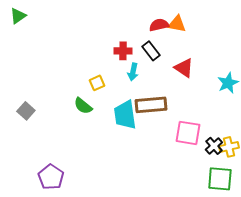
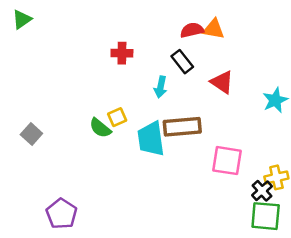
red cross: (123, 51) -> (122, 53), moved
yellow square: (97, 83) -> (117, 117), moved
black cross: (214, 146) -> (262, 191), moved

